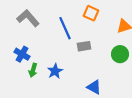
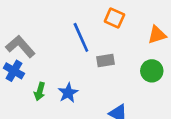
gray L-shape: (28, 18) -> (20, 46), moved
blue cross: (22, 54) -> (14, 71), moved

